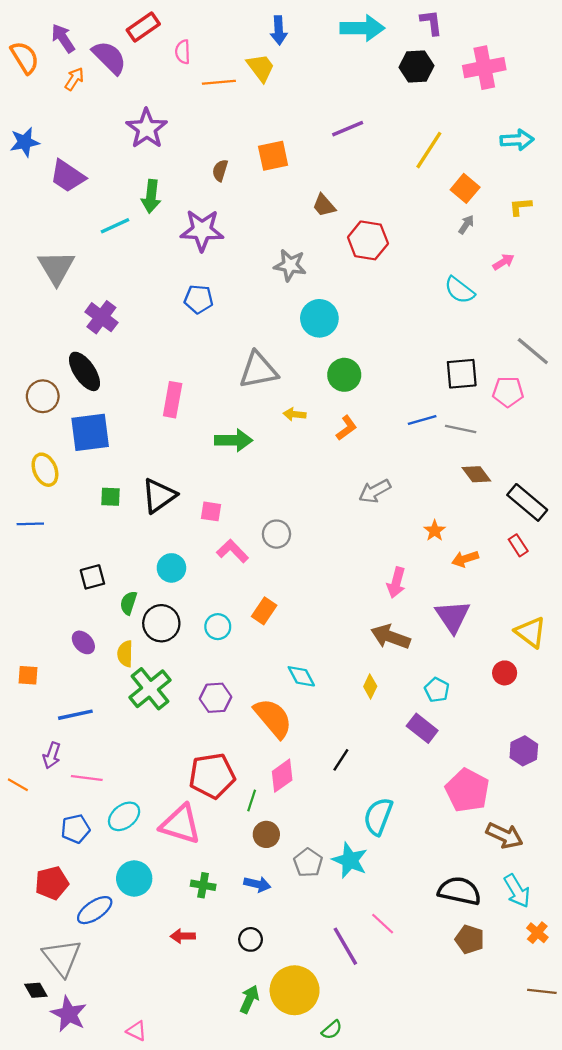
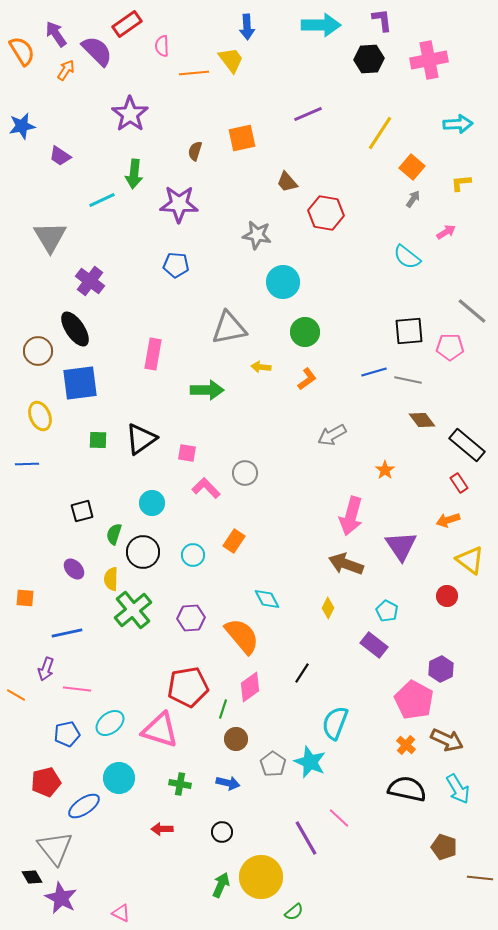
purple trapezoid: (68, 176) -> (60, 156), size x0.7
orange arrow: (465, 559) -> (448, 520), moved
pink arrow: (396, 583) -> (351, 516), size x1.4
purple hexagon: (524, 751) -> (441, 669), moved
orange cross: (537, 933) -> (406, 745), moved
brown pentagon: (470, 939) -> (444, 847), moved

